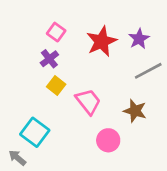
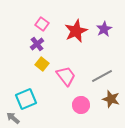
gray line: (148, 71) -> (102, 76), moved
brown star: (135, 111) -> (111, 99), moved
cyan square: (35, 132) -> (26, 99), turned 30

